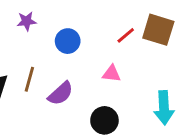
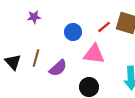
blue circle: (68, 41) -> (73, 32), moved
pink triangle: (112, 74) -> (94, 54), size x1.6

